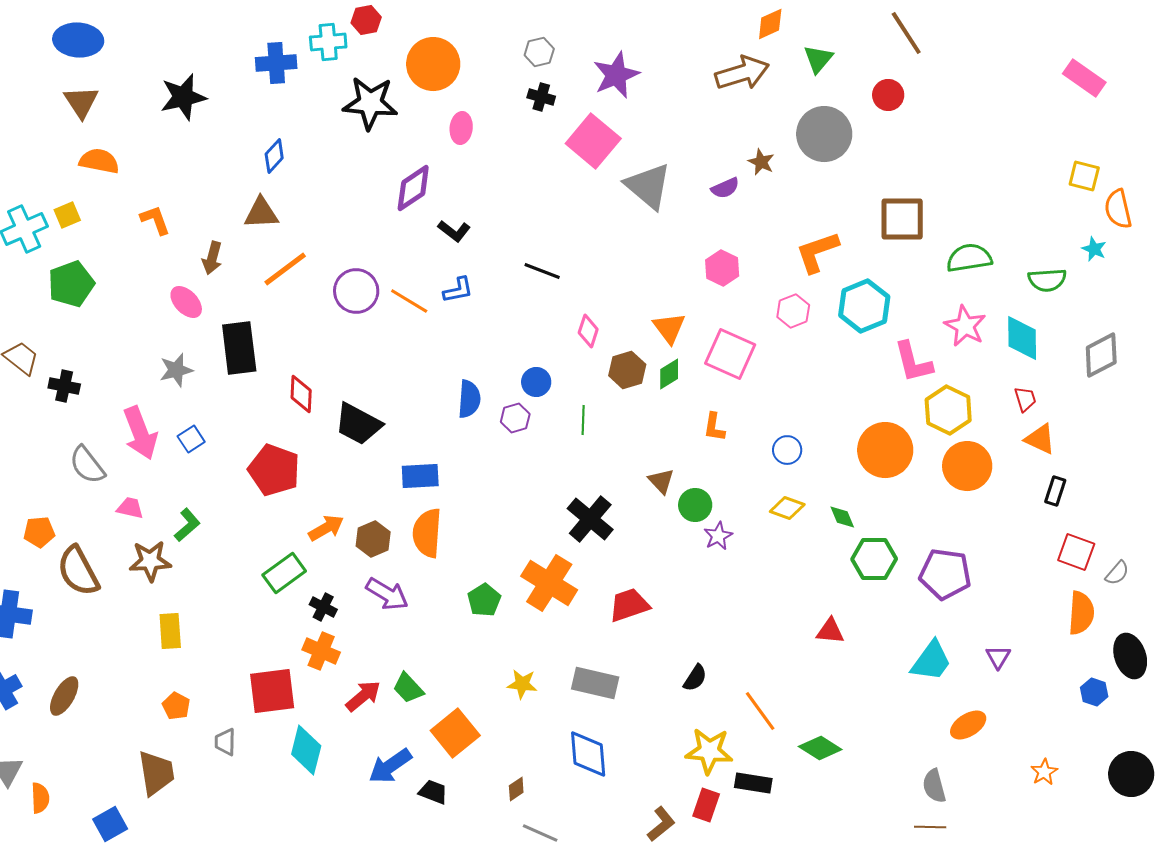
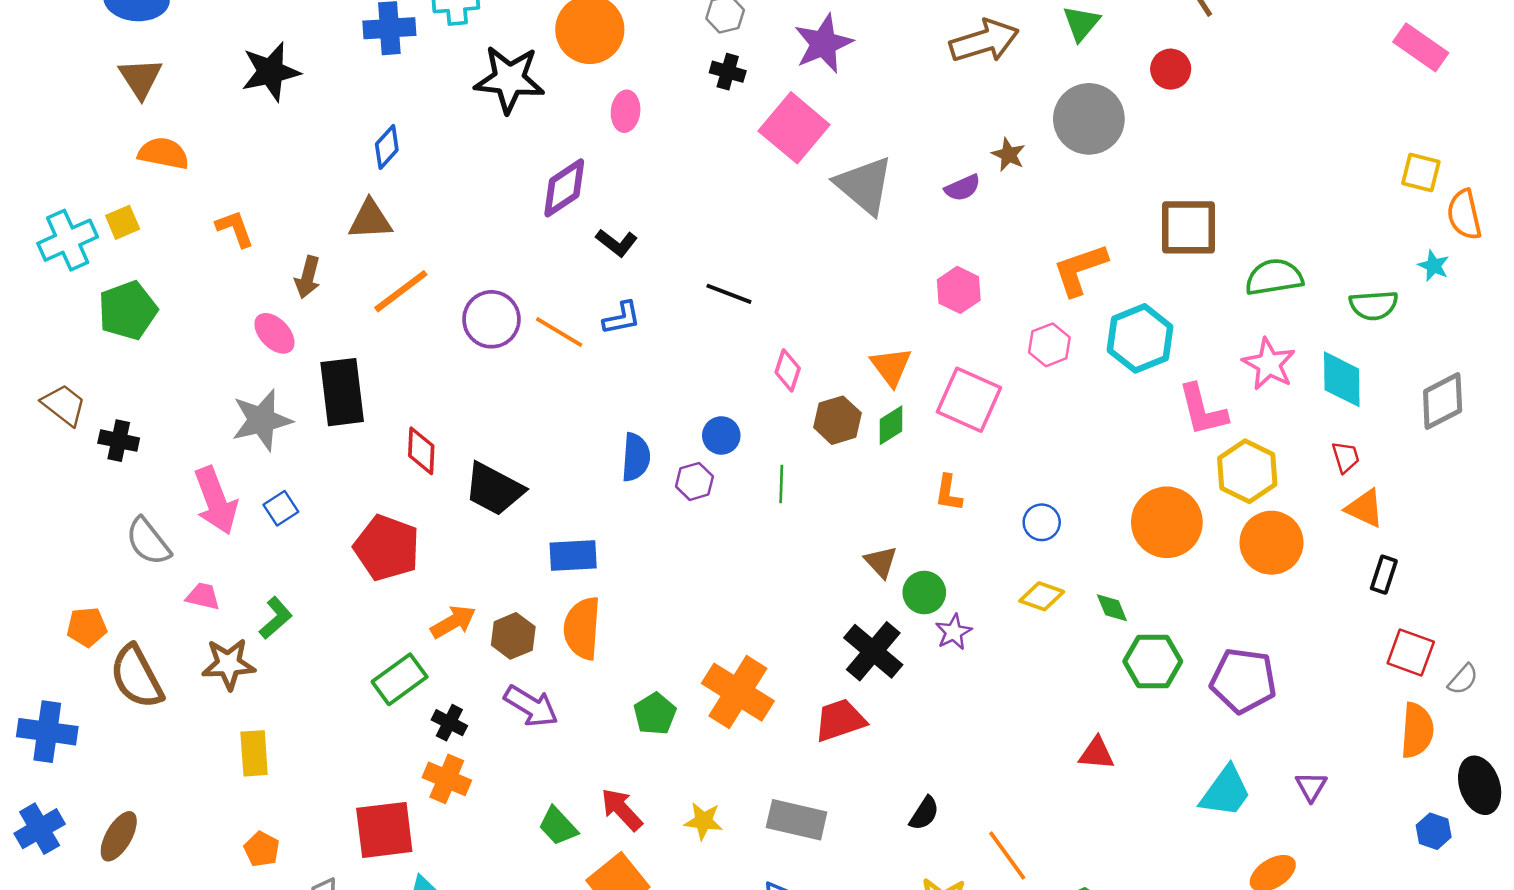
gray star: (176, 370) -> (262, 420), size x1.4
black cross: (590, 519) -> (873, 651), moved
red arrow: (363, 696) -> (622, 810), moved, turned -93

